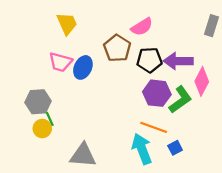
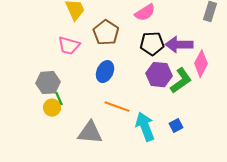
brown pentagon: (117, 48) -> (106, 33), moved
blue ellipse: (83, 67) -> (105, 72), moved
orange line: (154, 127) -> (117, 107), moved

